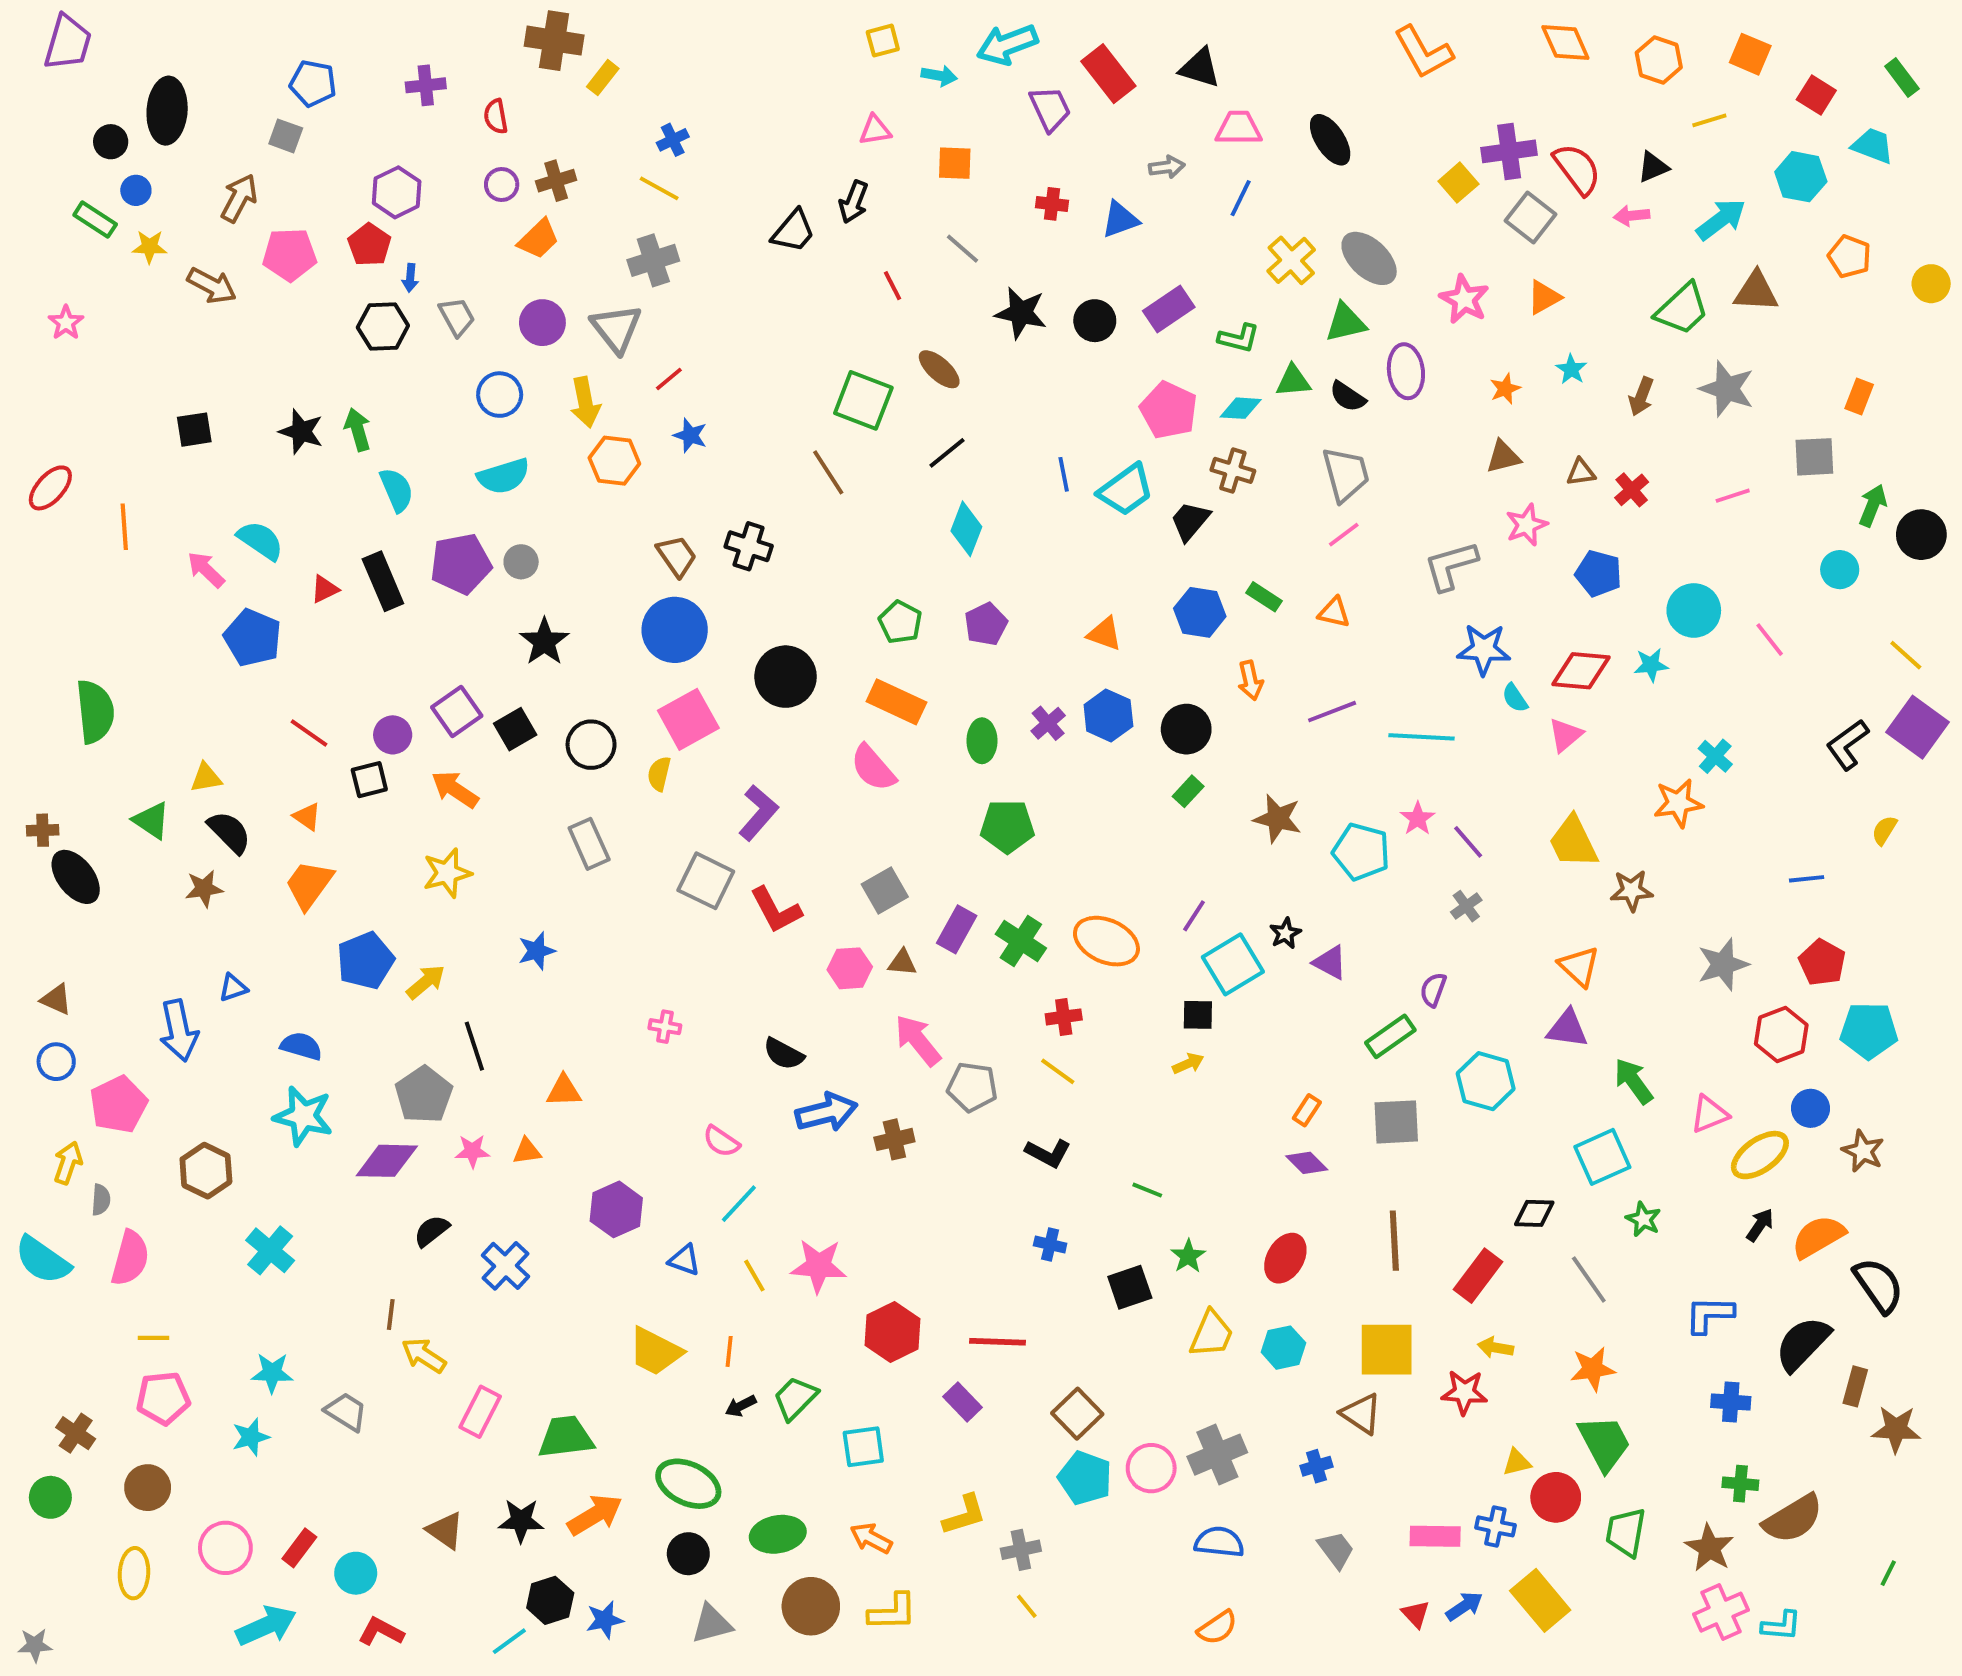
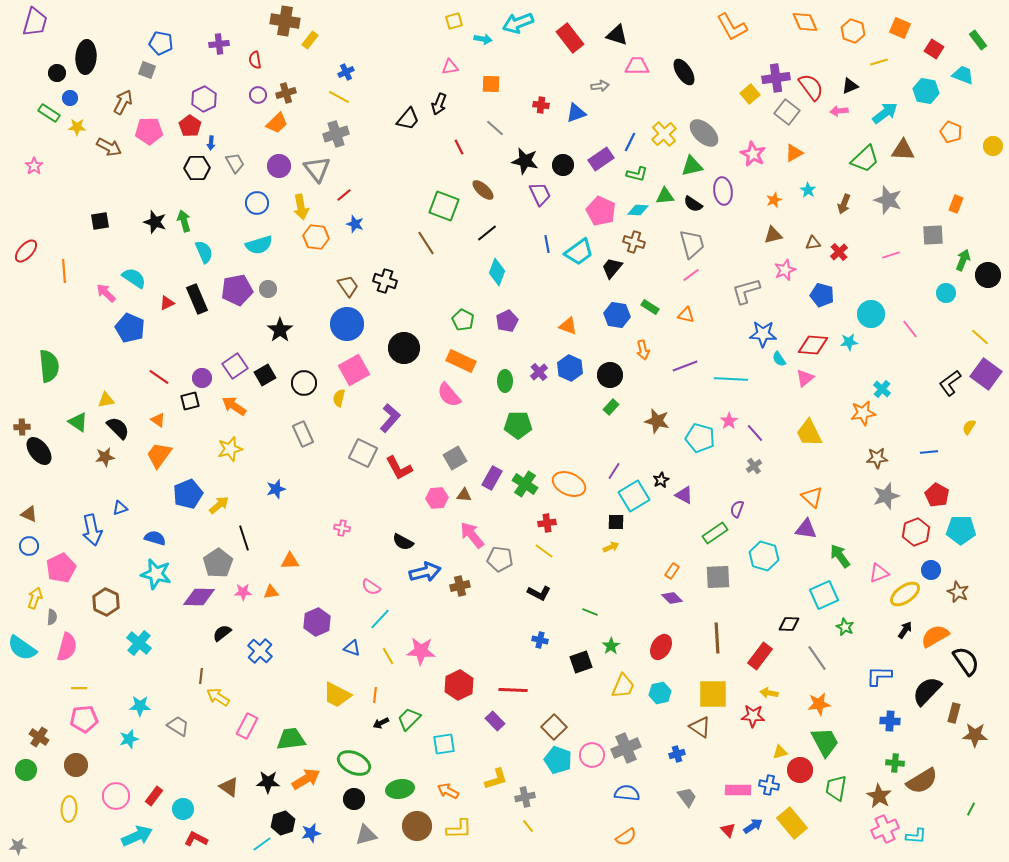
purple trapezoid: (1050, 109) -> (540, 194), moved
blue line: (1241, 198) -> (630, 142), moved
brown star: (1632, 891) -> (877, 458), moved

